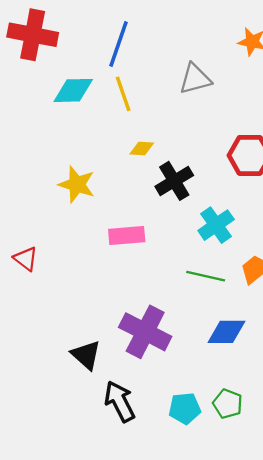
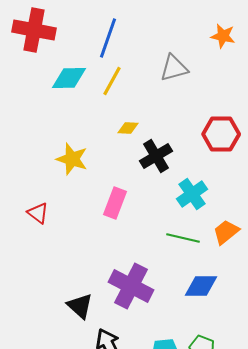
yellow line: (123, 94) -> (112, 81), turned 48
pink rectangle: (127, 235) -> (115, 203), turned -64
red triangle: (26, 259) -> (38, 213), moved

